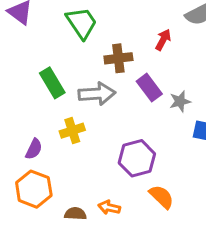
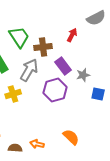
green trapezoid: (82, 23) -> (19, 37), moved
gray arrow: (97, 94) -> (29, 70), turned -55
purple hexagon: (137, 158) -> (55, 90), moved

